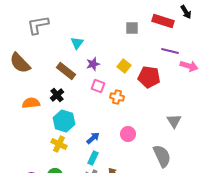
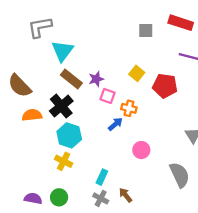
cyan triangle: (77, 43) -> (62, 51), moved, size x1.5
brown semicircle: (20, 63) -> (20, 86), moved
purple star: (93, 64) -> (96, 79), moved
black cross: (57, 95) -> (61, 106), size x1.5
blue arrow: (93, 138) -> (115, 124), moved

